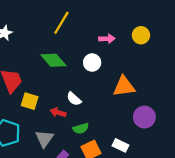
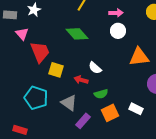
pink arrow: (107, 39) -> (116, 13), moved
white circle: (92, 63) -> (118, 31), moved
gray triangle: (44, 139) -> (69, 103), turned -30

